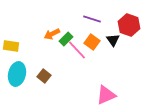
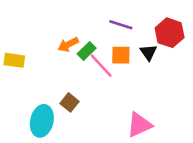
orange square: (92, 42) -> (121, 55), turned -35
cyan ellipse: (17, 74) -> (42, 121), moved
brown square: (44, 76) -> (70, 102), moved

